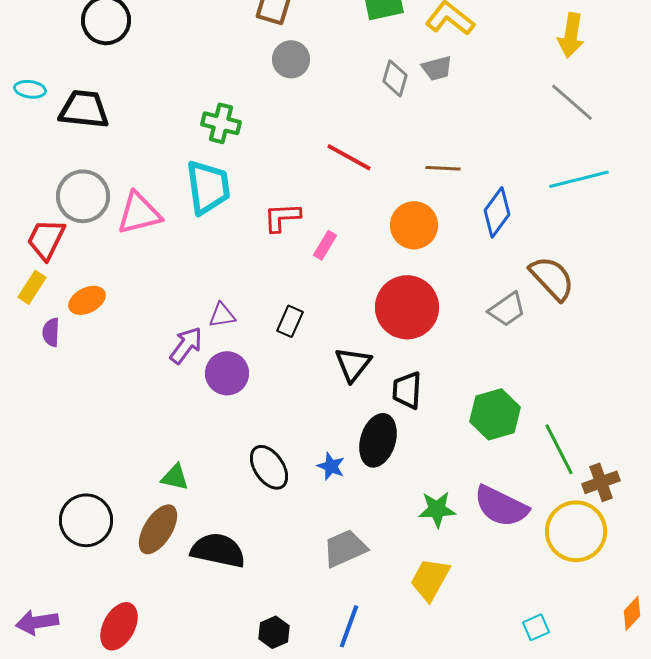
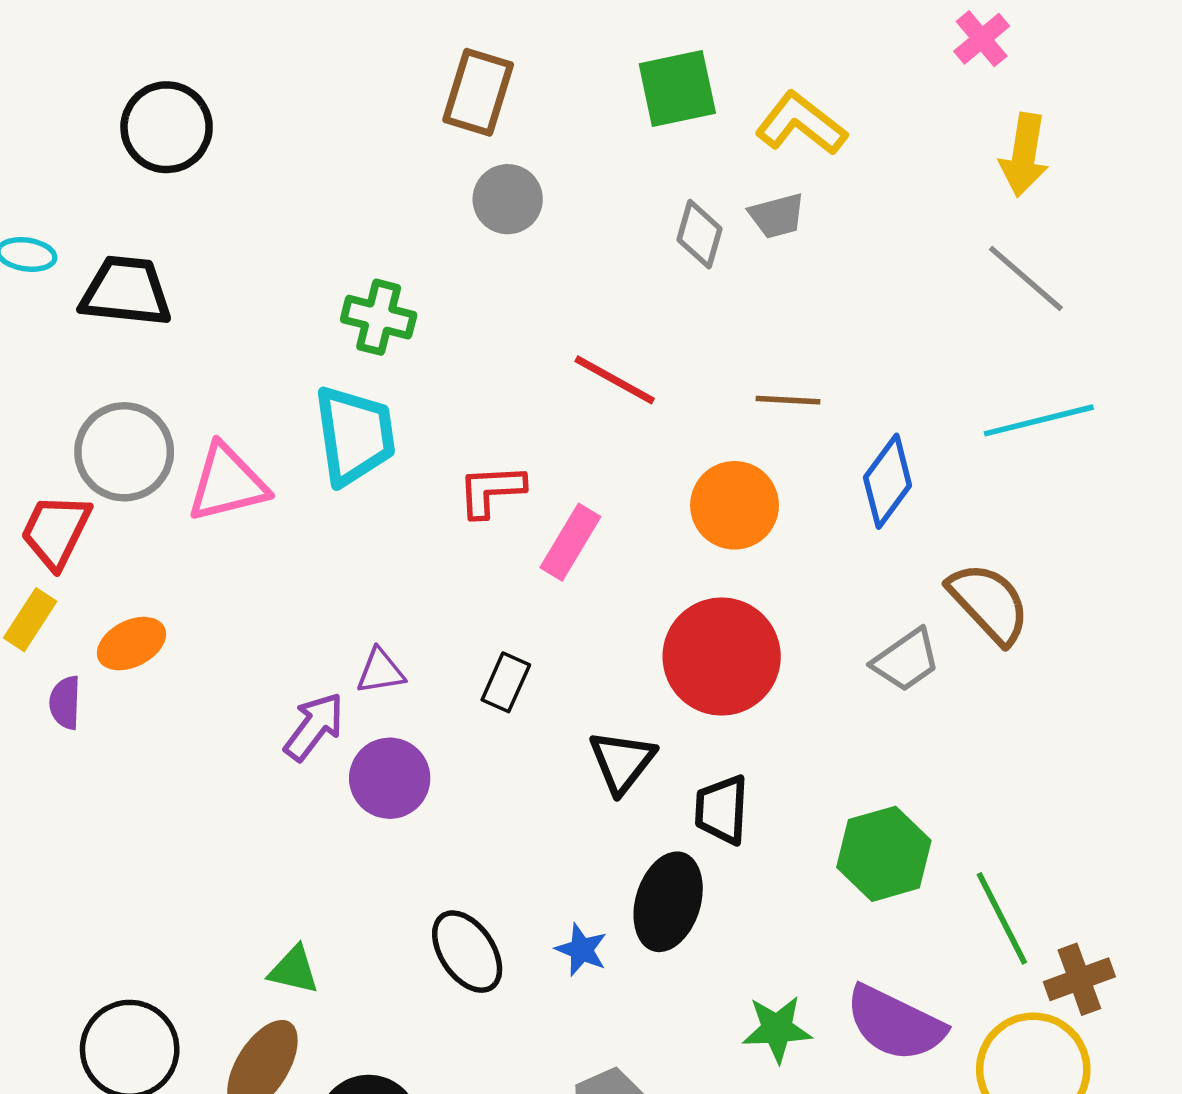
pink rectangle: (325, 245) -> (570, 542), size x1.4

